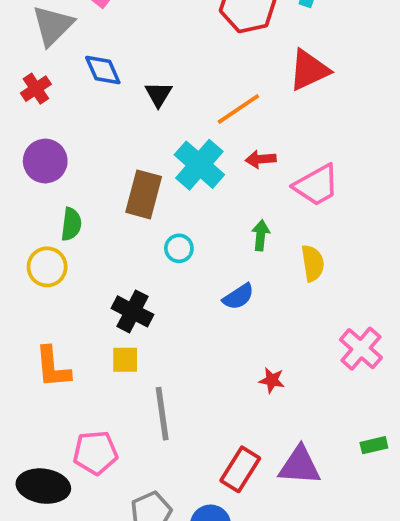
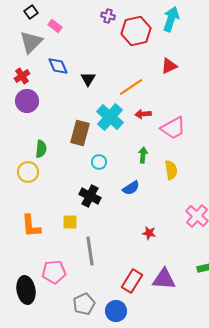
red triangle: (309, 70) -> (169, 66), size x0.7
purple circle: (45, 161) -> (27, 101), moved
black cross: (133, 311) -> (90, 196), moved
black ellipse: (43, 486) -> (26, 290), turned 72

